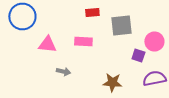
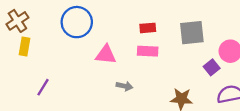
red rectangle: (92, 12) -> (148, 28), moved
purple square: (138, 56) -> (212, 67), turned 32

